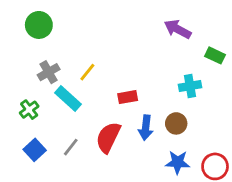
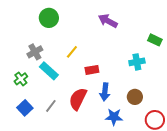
green circle: (39, 25) -> (49, 18), moved
purple arrow: (178, 29) -> (108, 21), moved
yellow line: (87, 72) -> (72, 52), moved
brown circle: (176, 123) -> (135, 97), moved
blue star: (178, 162) -> (114, 117), moved

